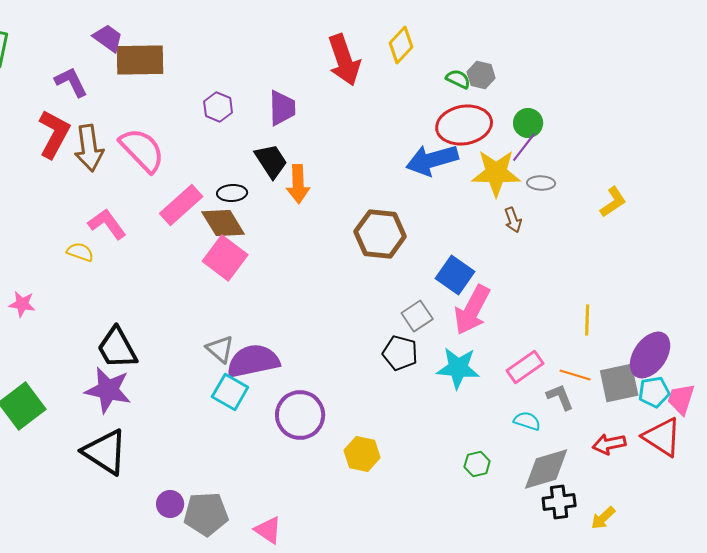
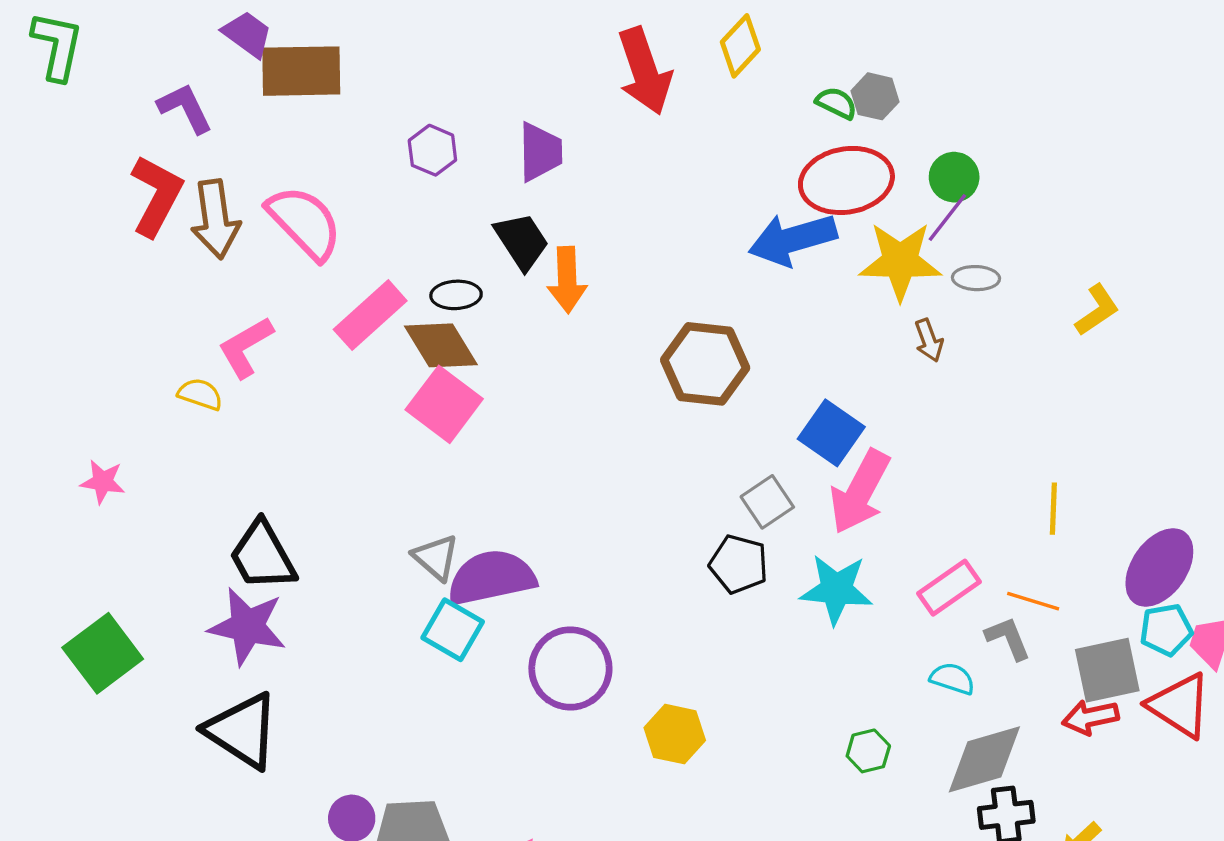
pink L-shape: (107, 224) -> (246, 347), turned -84
gray square: (619, 383) -> (1107, 670), moved

